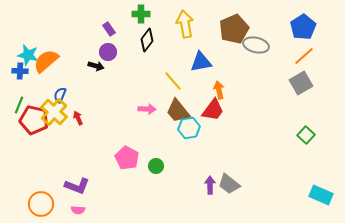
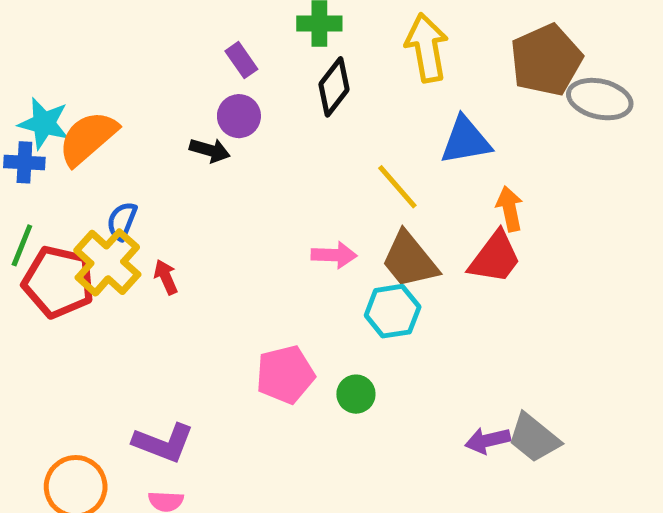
cyan hexagon: (189, 128) -> (393, 311), moved
pink pentagon: (127, 158) -> (285, 375), turned 30
purple arrow: (210, 185) -> (488, 440), turned -102

